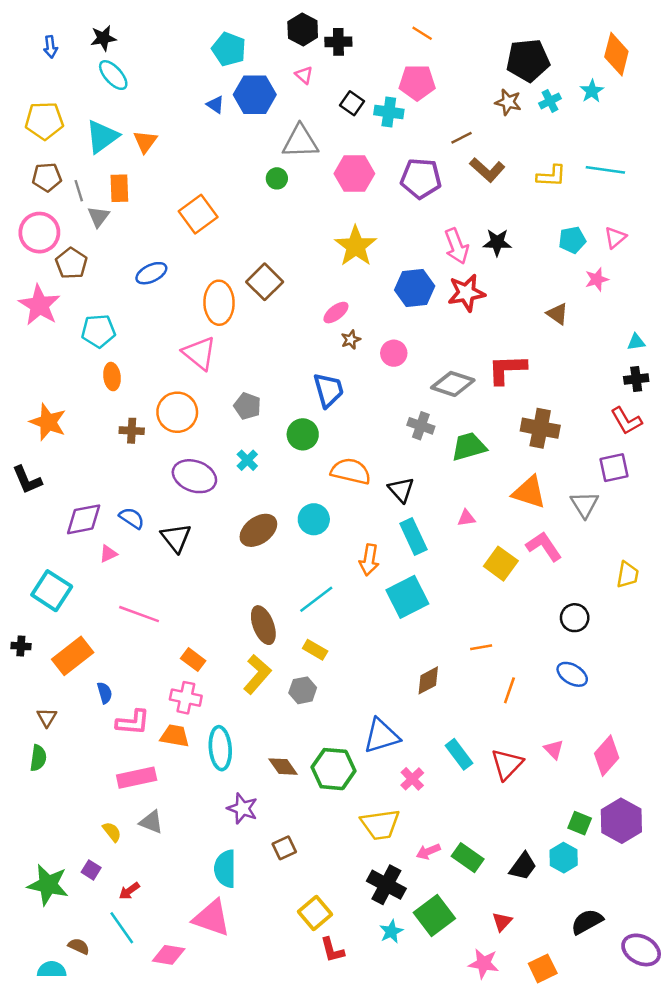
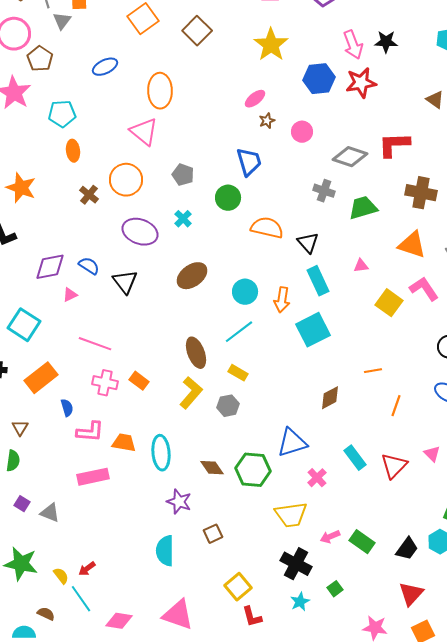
brown square: (265, 282) -> (197, 31), moved
brown cross: (132, 431) -> (89, 195), turned 36
cyan circle: (314, 519) -> (245, 292), moved
pink cross: (186, 698) -> (105, 383), moved
gray triangle: (151, 822) -> (50, 513), moved
yellow semicircle: (112, 832) -> (61, 576), moved
purple square: (91, 870) -> (22, 504), moved
green square: (434, 915) -> (335, 589), size x0.5
pink triangle: (212, 918) -> (178, 615), moved
red triangle: (502, 922) -> (411, 594), moved, size x1.5

